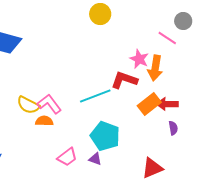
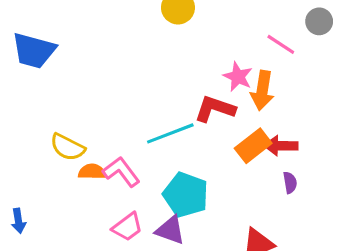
gray circle: (183, 21) -> (319, 21), moved
pink L-shape: (49, 104) -> (121, 172), moved
purple triangle: (95, 159) -> (170, 230), size x1.5

